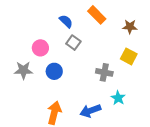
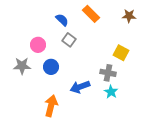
brown star: (130, 27) -> (129, 16), moved
gray cross: (104, 72) -> (108, 73), moved
blue arrow: (90, 111) -> (80, 87), moved

